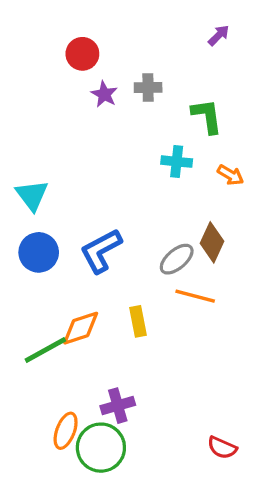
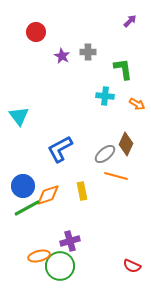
red circle: (82, 54) -> (36, 32), moved
blue circle: (39, 252) -> (23, 186), moved
orange ellipse: (66, 431) -> (39, 256), turned 55

